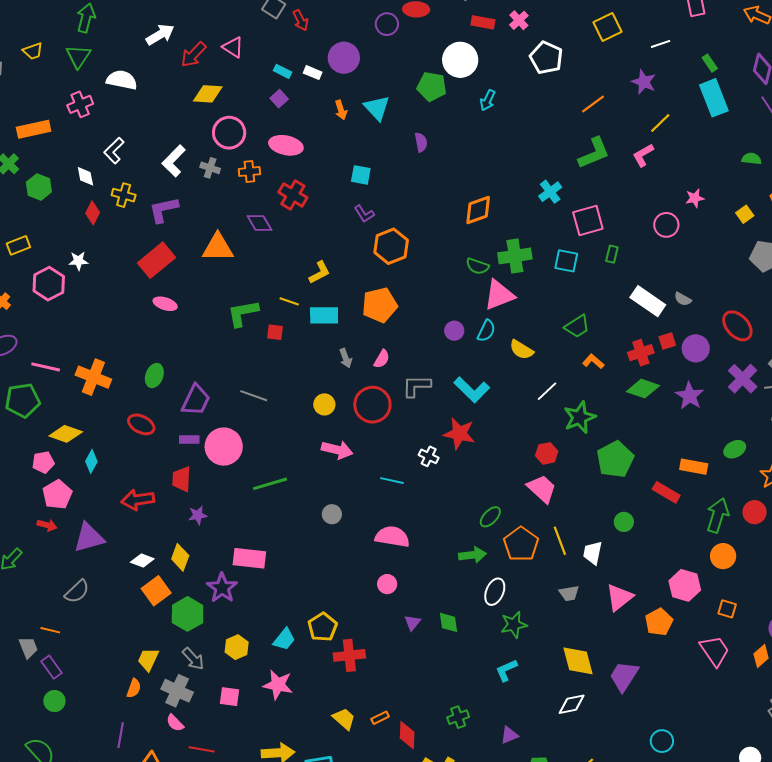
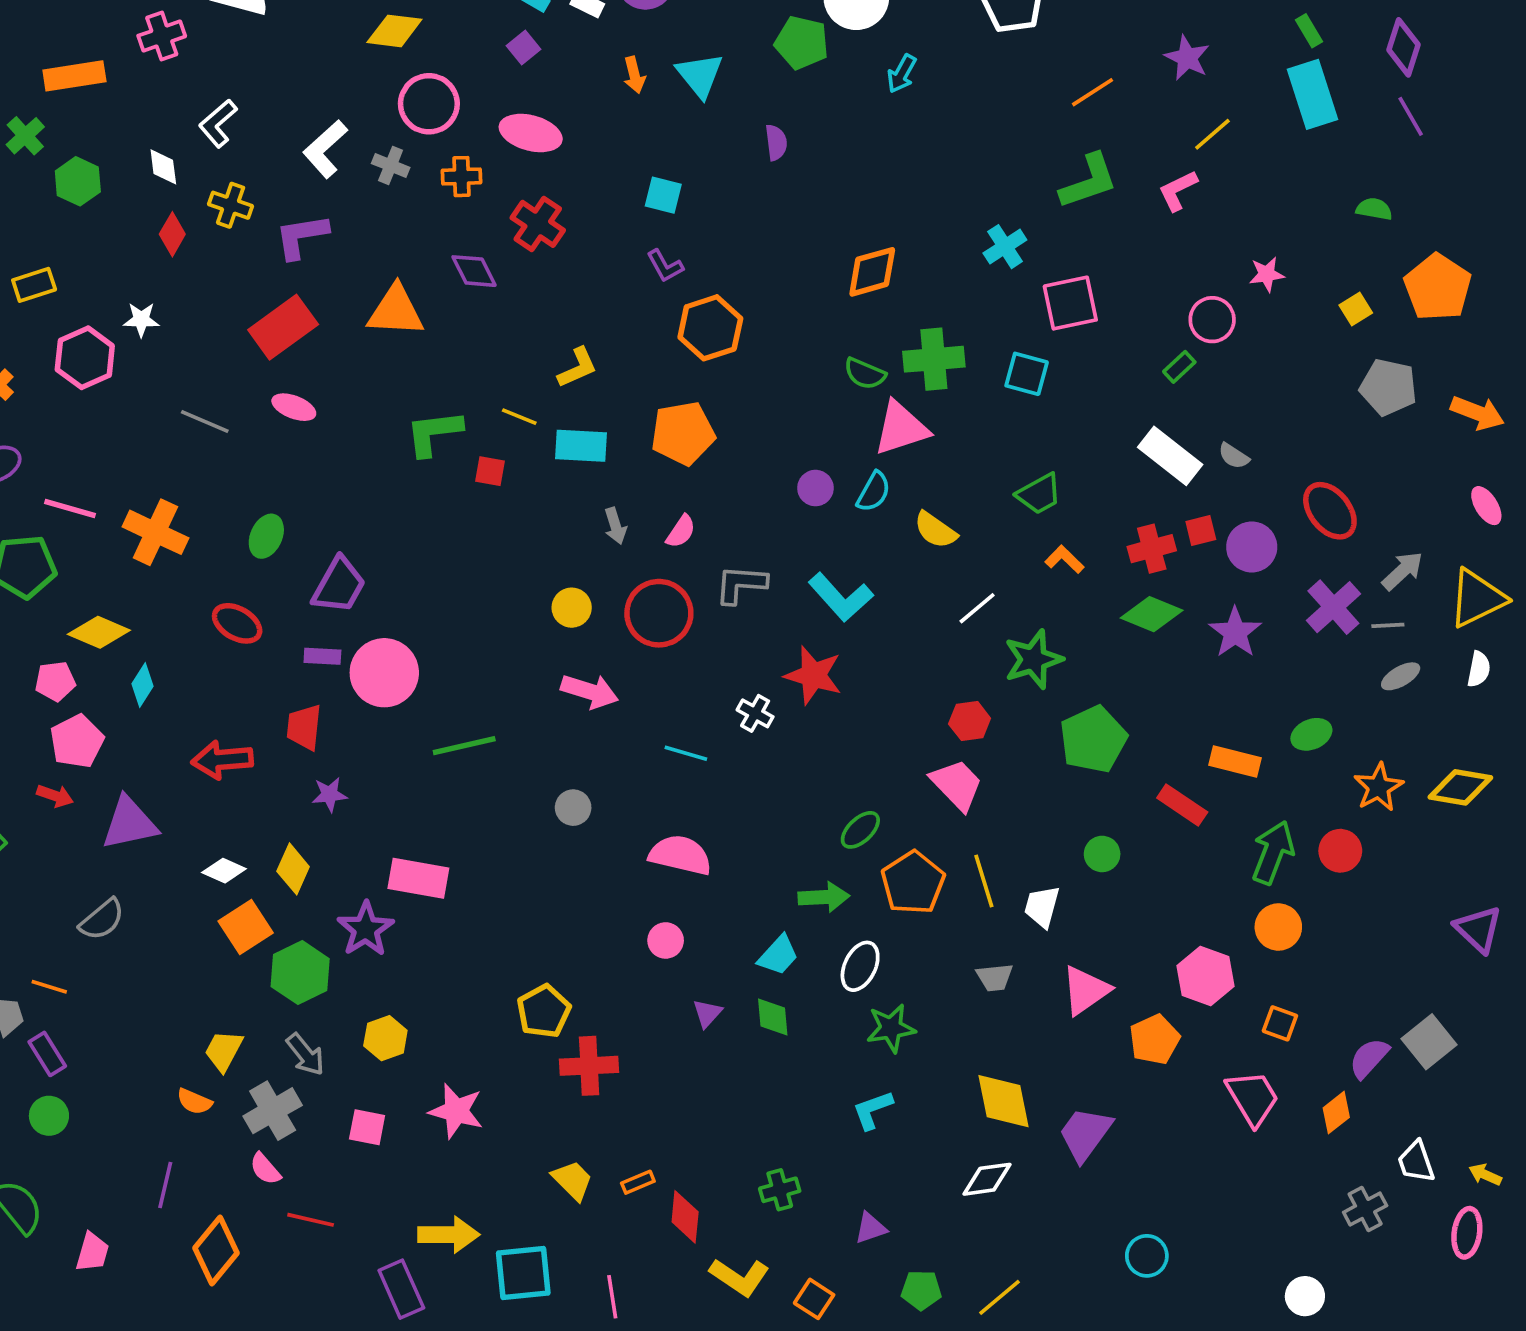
green rectangle: (612, 254) -> (1179, 367), moved, turned 30
gray line: (254, 396) -> (205, 422), moved
cyan trapezoid: (284, 639) -> (778, 955), moved
orange semicircle: (134, 688) -> (194, 1101), turned 90
gray cross: (177, 691) -> (273, 1111), turned 32

